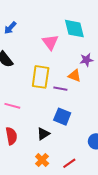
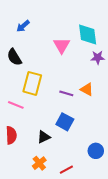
purple star: (87, 60) -> (98, 57), moved
orange triangle: (75, 76) -> (87, 89), moved
yellow rectangle: (41, 77) -> (32, 83), moved

